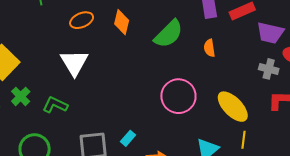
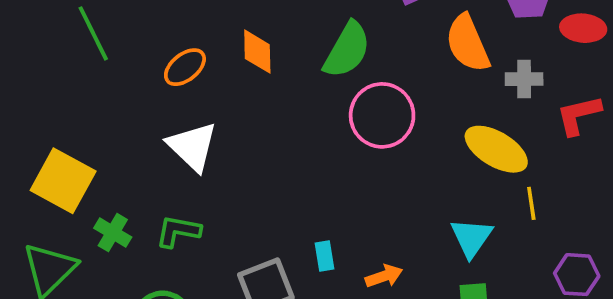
orange semicircle: (209, 48) -> (468, 43), moved, size x1.8
gray cross: (269, 69) -> (524, 79), moved
pink circle: (178, 96) -> (382, 115), moved
cyan rectangle: (128, 138) -> (325, 256), turned -35

